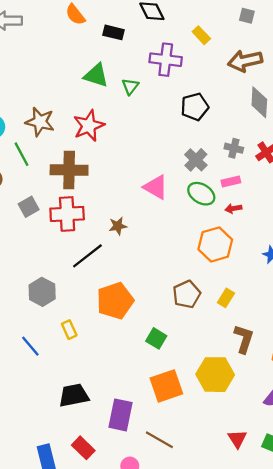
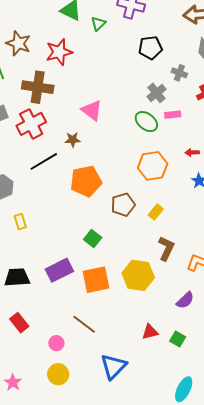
gray cross: (234, 148) -> (179, 73), moved
gray cross: (196, 160) -> (157, 93), moved
pink triangle: (156, 187) -> (92, 110), moved
red arrow: (233, 209) -> (192, 152), moved
red cross: (67, 214) -> (31, 124), turned -32
orange pentagon: (115, 301) -> (86, 181), moved
purple rectangle: (120, 415) -> (59, 270), moved, turned 44
red triangle: (237, 439) -> (150, 332), turned 42

